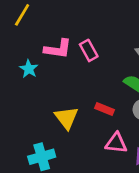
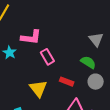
pink rectangle: (89, 50) -> (47, 57), moved

